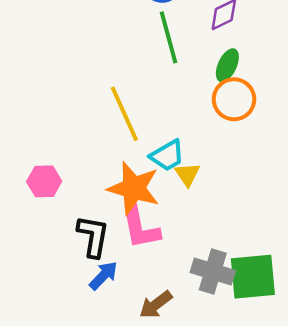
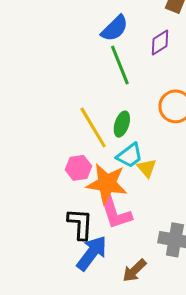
green ellipse: (227, 65) -> (122, 124), moved
pink hexagon: (44, 181) -> (78, 168), moved
blue arrow: (103, 276) -> (92, 253), size x1.5

